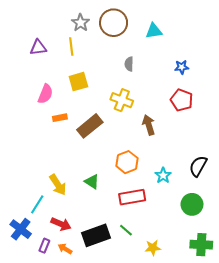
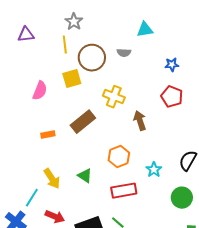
brown circle: (114, 23) -> (92, 58), moved
purple triangle: (38, 47) -> (26, 35), moved
gray semicircle: (129, 64) -> (124, 53), moved, turned -88
orange rectangle: (60, 118) -> (48, 135), moved

